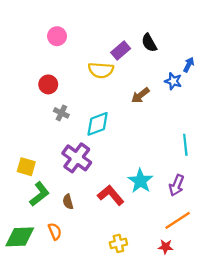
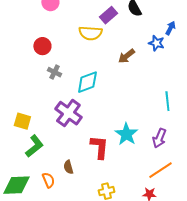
red L-shape: (111, 195) -> (99, 147), turned 45
brown semicircle: (68, 202) -> (68, 167), moved

